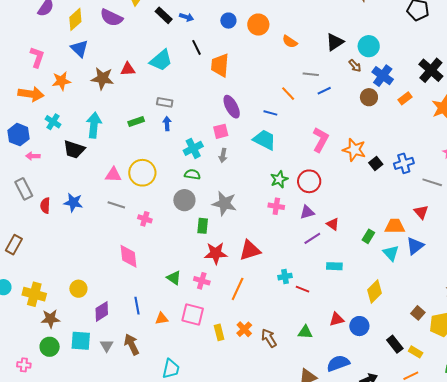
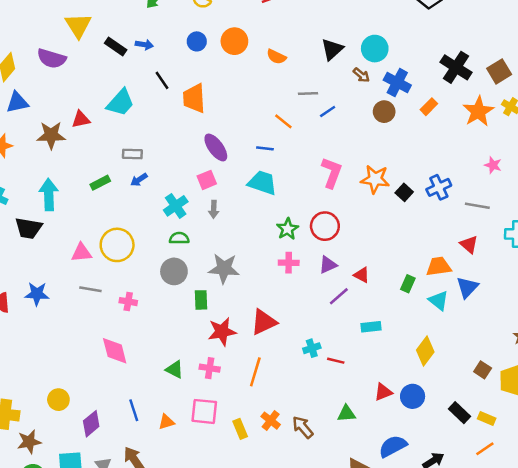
blue triangle: (79, 49) -> (17, 102), turned -48
blue arrow: (167, 124) -> (139, 180), turned -112

